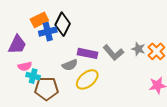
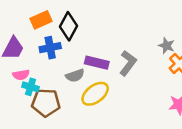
blue cross: (48, 32) -> (50, 48), moved
gray star: (138, 49) -> (166, 46), moved
gray L-shape: (113, 53) -> (128, 63), turned -105

